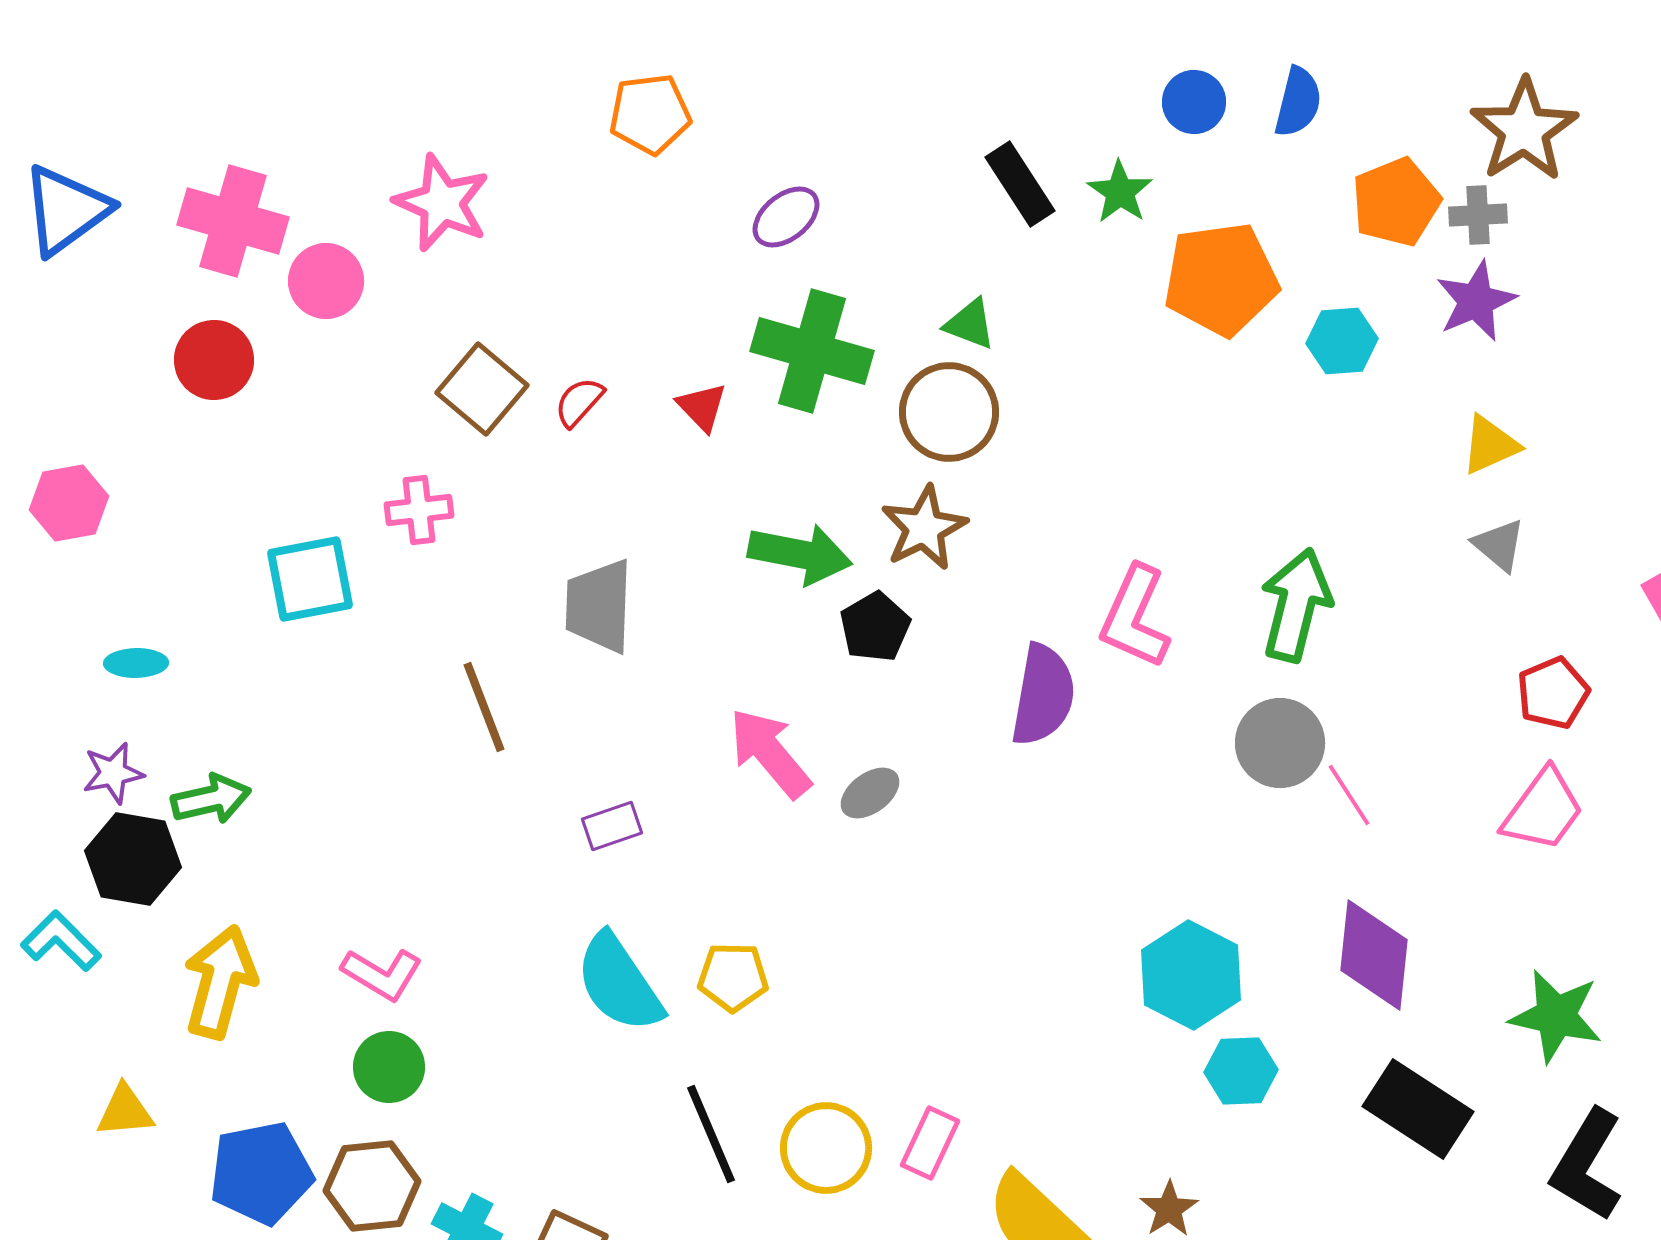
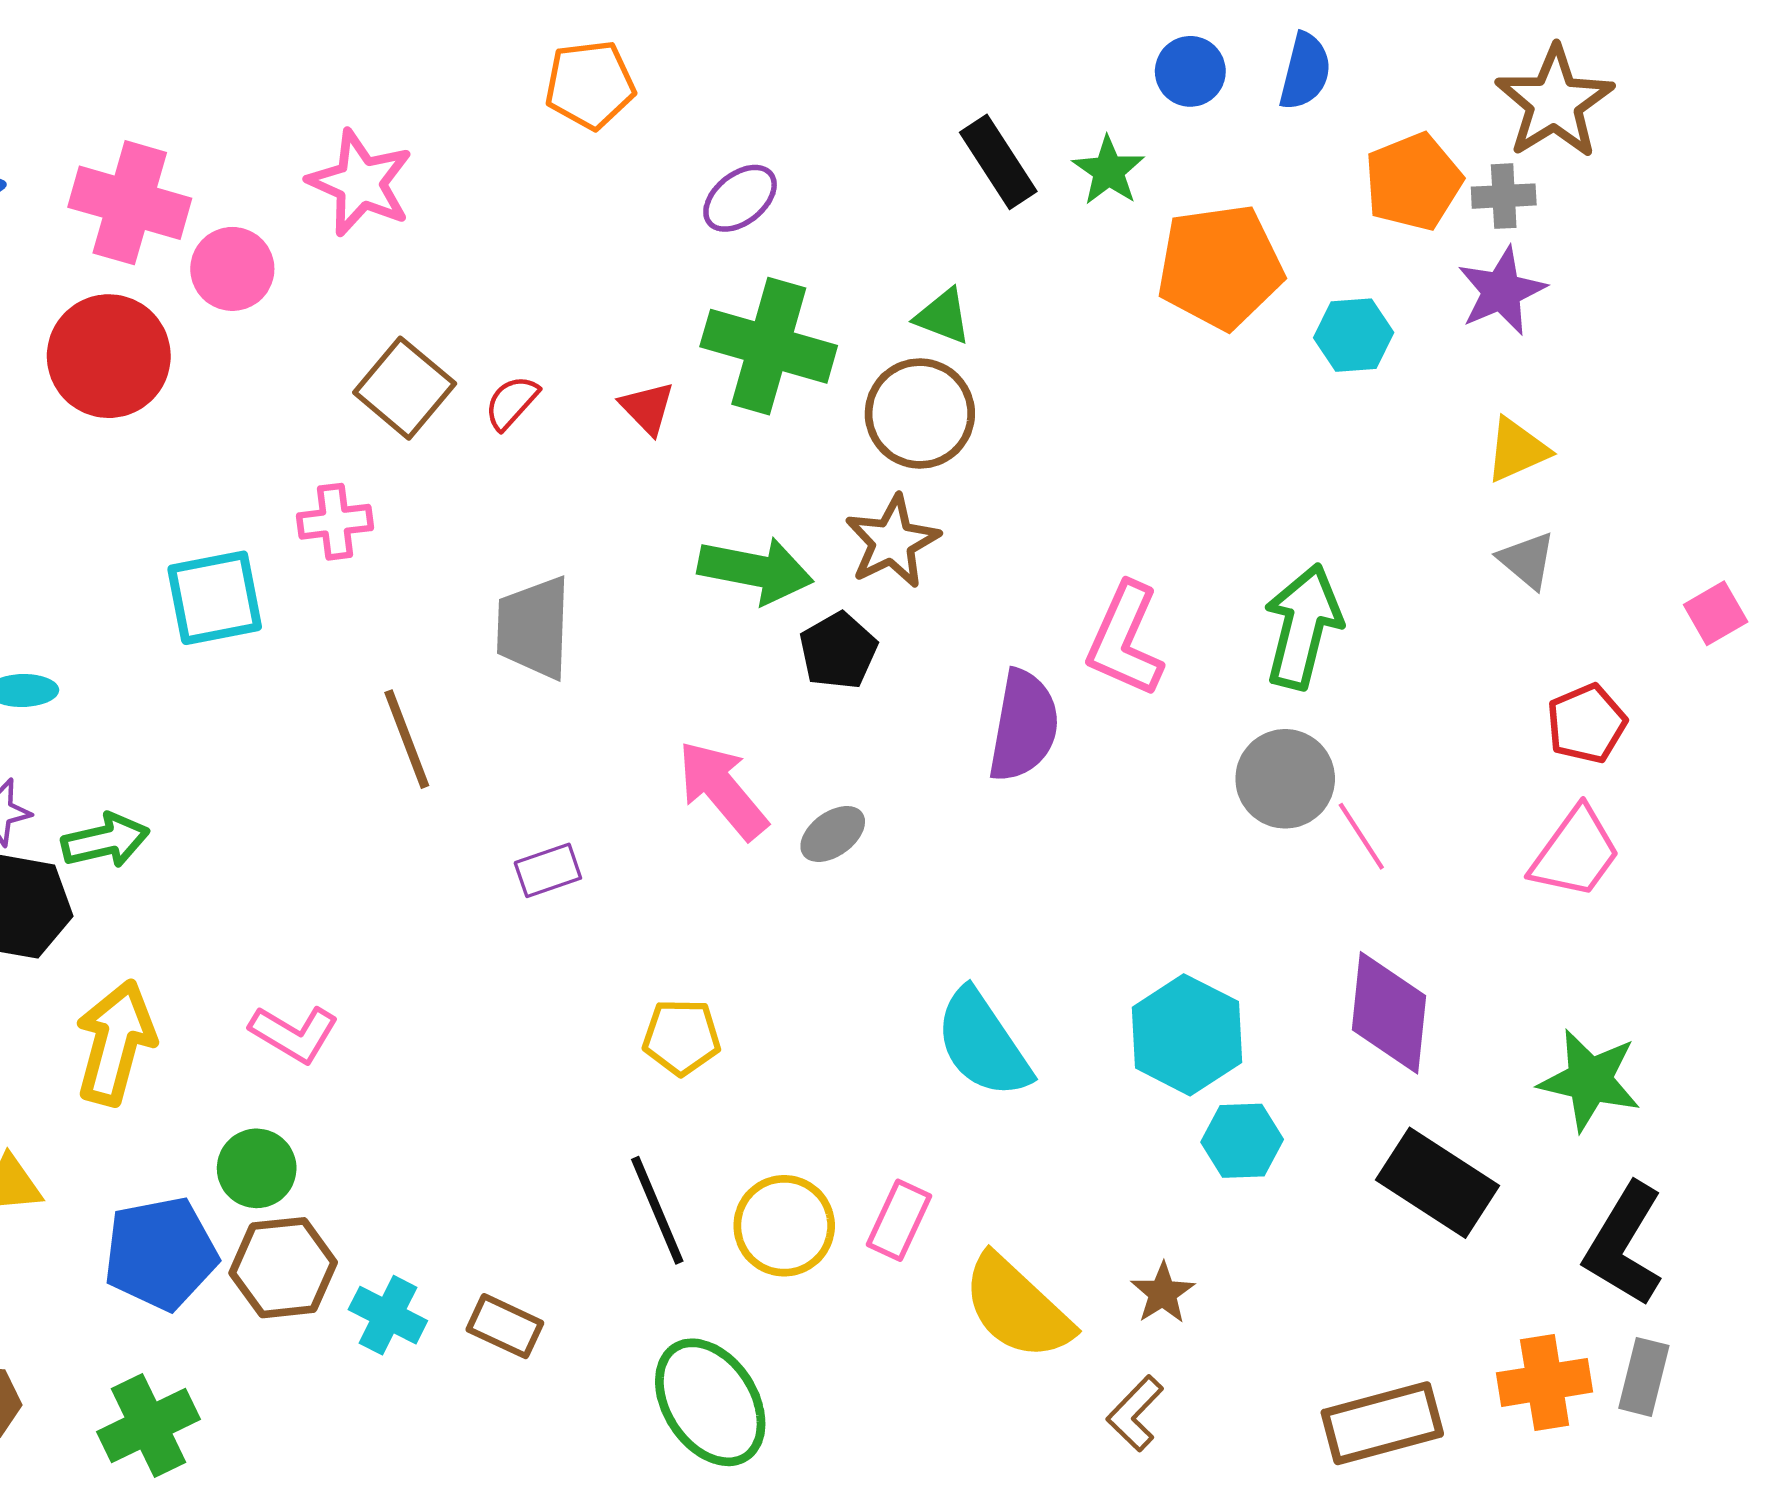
red circle: (214, 360) -> (109, 356), size x1.4
cyan semicircle: (619, 983) -> (983, 1044), moved
green circle: (389, 1067) -> (257, 1168), moved

